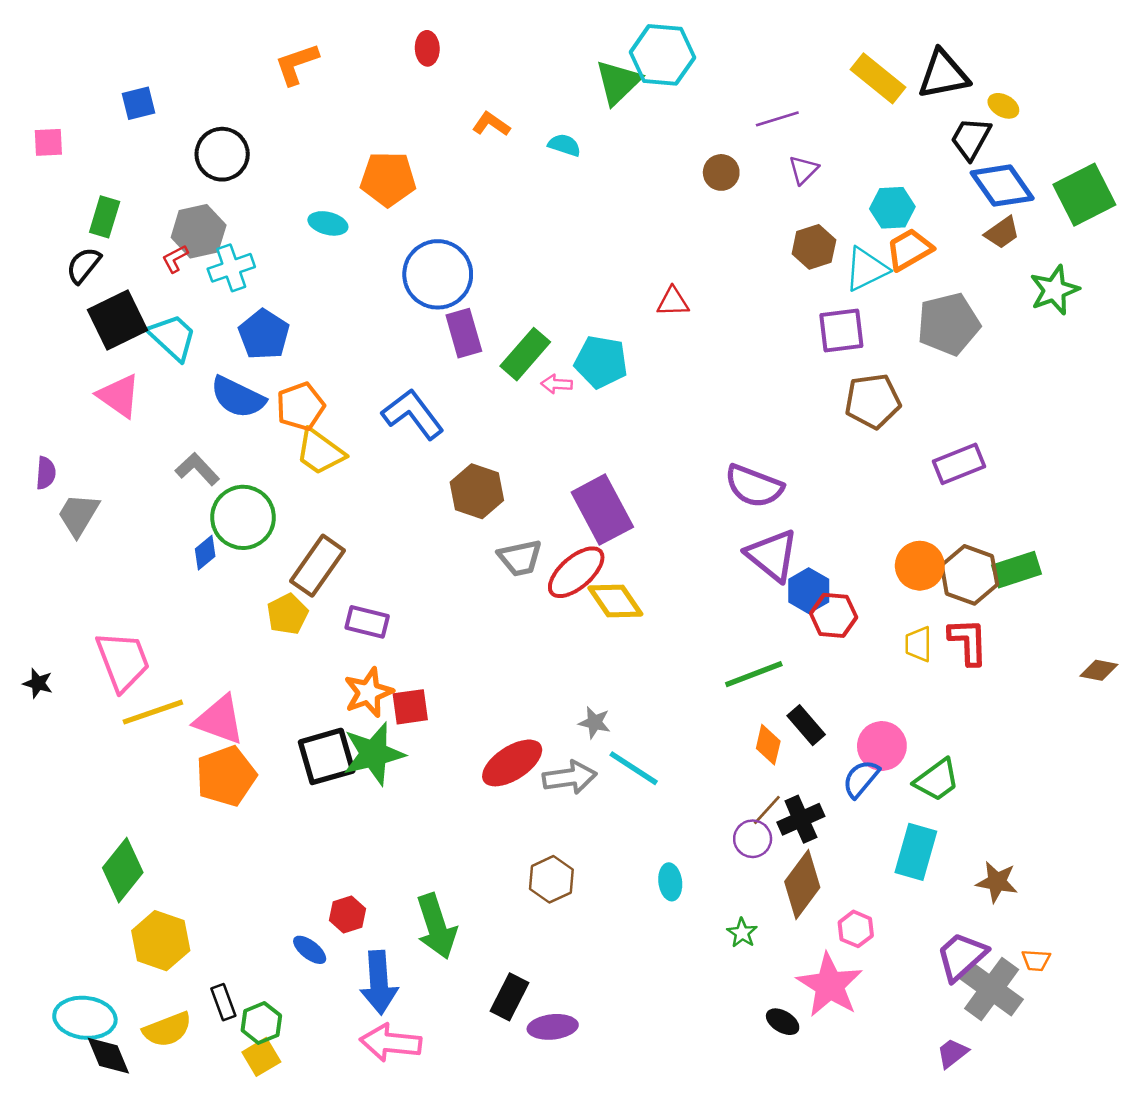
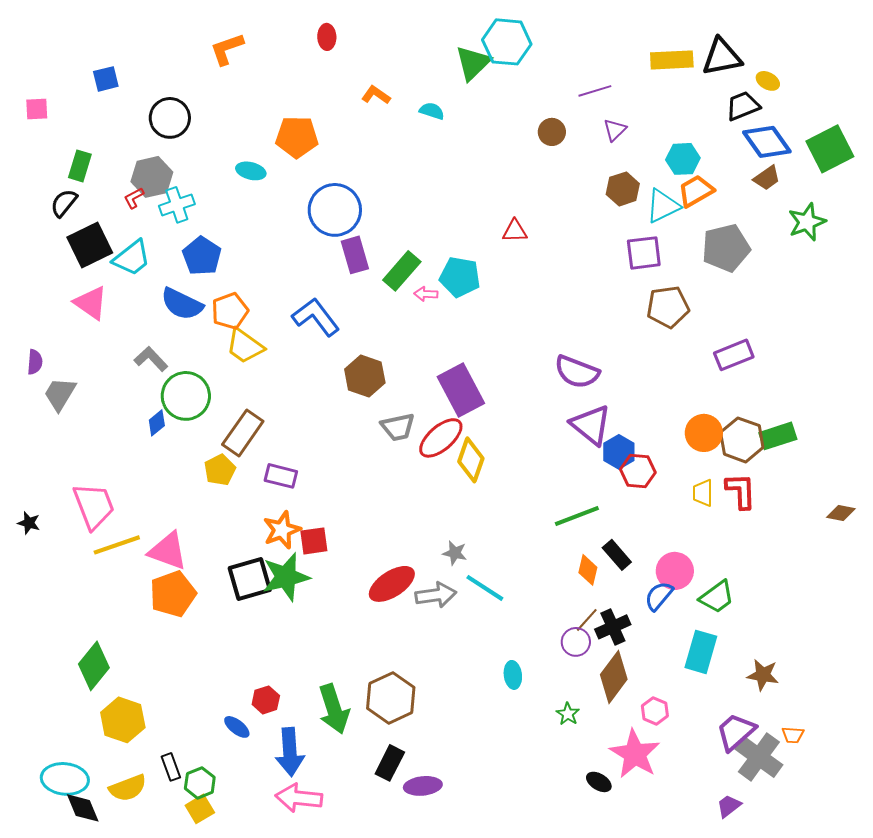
yellow rectangle: (878, 78) -> (672, 60), turned -42
black trapezoid: (971, 138) -> (743, 106), turned 39
cyan trapezoid: (172, 337) -> (132, 258), turned 99
yellow diamond: (615, 601) -> (471, 460), turned 54
brown hexagon: (551, 879) -> (391, 698), moved, size x1.4

